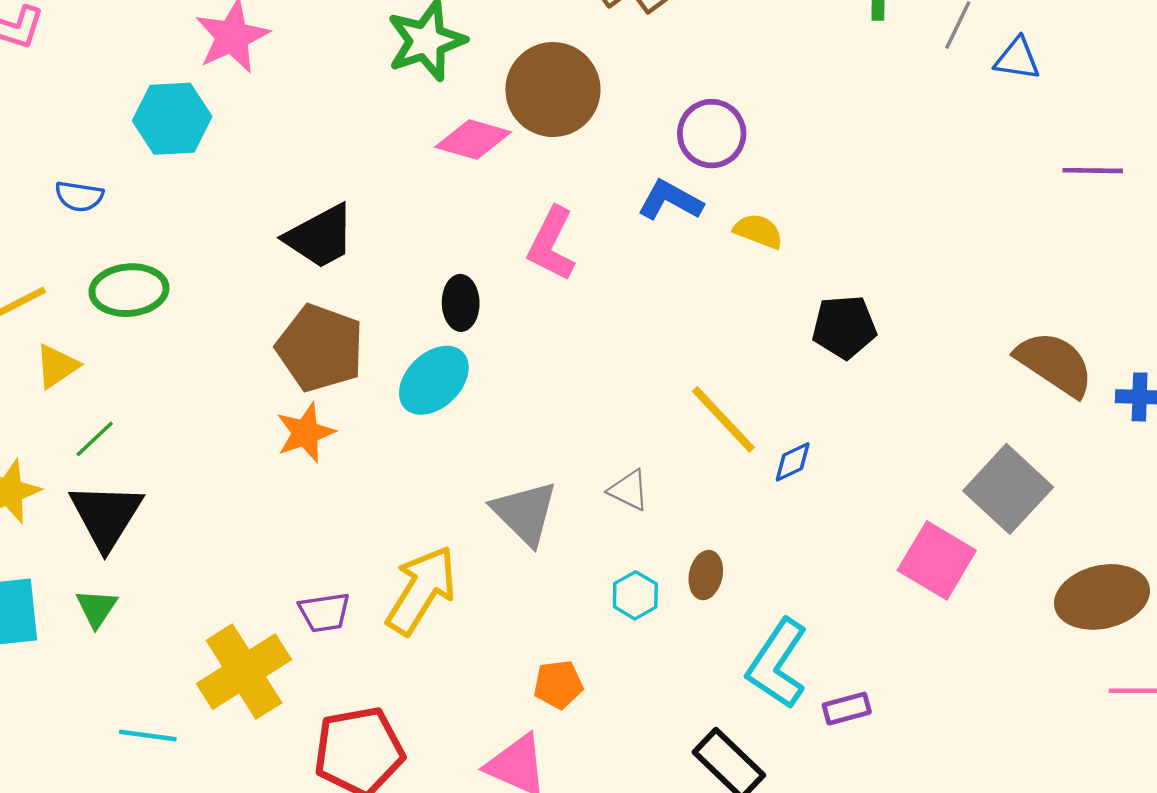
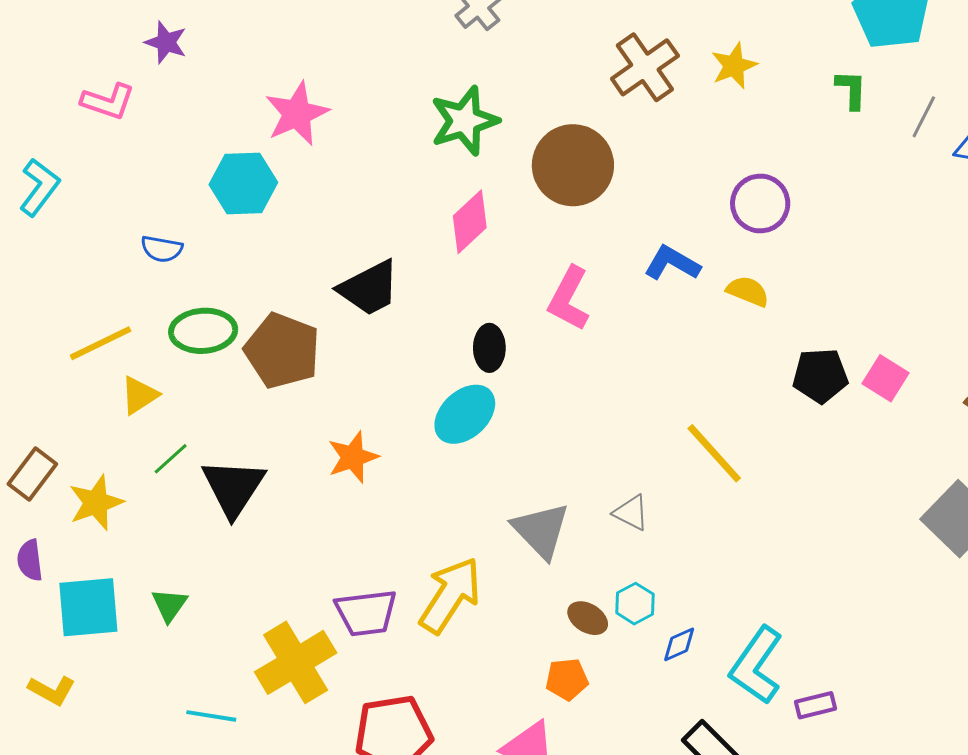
purple circle: (712, 134) -> (760, 203), moved
pink diamond: (473, 140) -> (470, 222), moved, turned -60
brown pentagon: (320, 348) -> (282, 351), moved
blue diamond: (793, 462) -> (679, 644), moved
black triangle: (106, 516) -> (233, 487), moved
pink square: (937, 560) -> (885, 378), moved, size x0.7
brown ellipse: (706, 575) -> (588, 618), moved, turned -72
purple trapezoid: (324, 612) -> (366, 613), size x1.4

